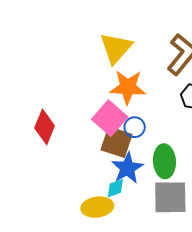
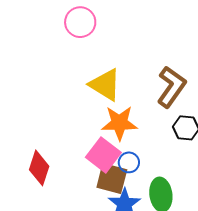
yellow triangle: (116, 48) -> (105, 85), turned -36

